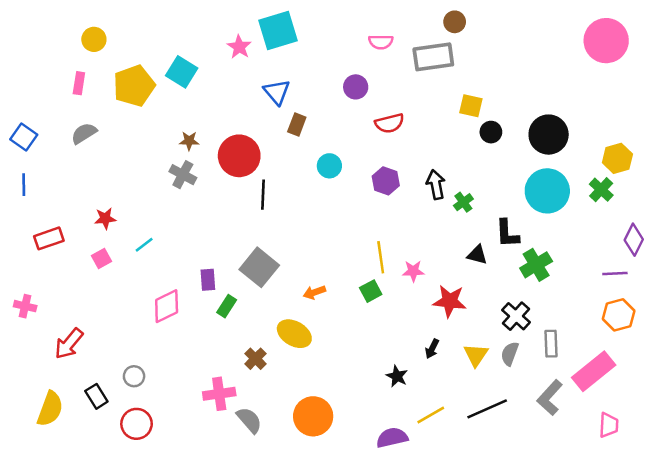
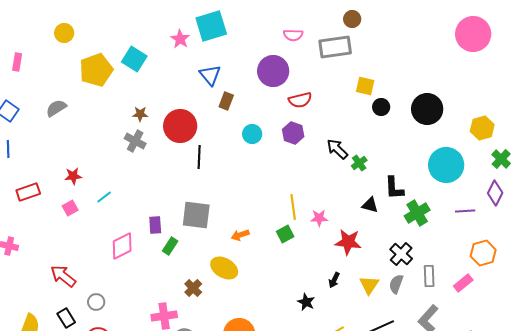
pink rectangle: (79, 83) -> (17, 62), moved
purple circle: (356, 87) -> (273, 71), size x1.6
purple hexagon: (386, 181) -> (293, 133), moved
black arrow: (436, 185) -> (337, 149), turned -35
green cross: (601, 190) -> (501, 159), moved
cyan circle: (547, 191) -> (446, 165), moved
gray square: (259, 267) -> (196, 215), turned -32
purple line: (615, 274) -> (465, 211), moved
red arrow: (69, 344) -> (63, 276), moved, turned 88
pink rectangle: (594, 371) -> (463, 283), moved, size x0.6

